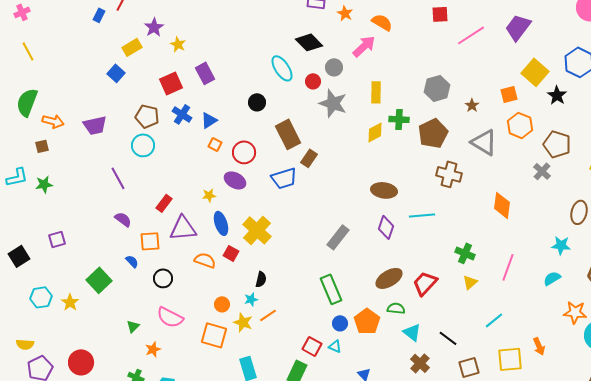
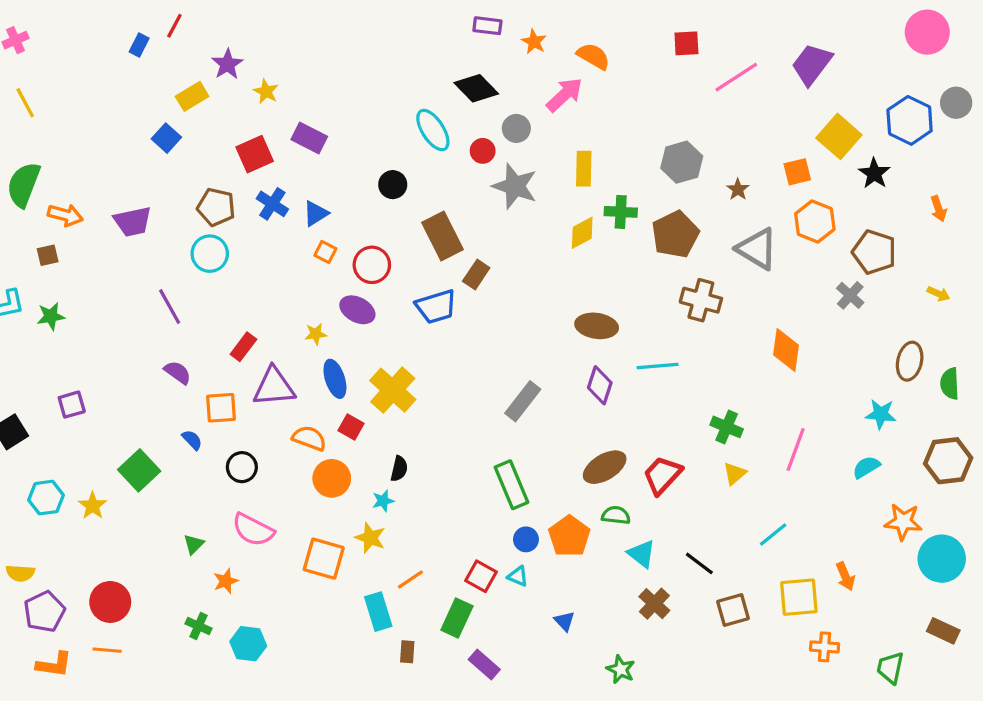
purple rectangle: (205, 73) -> (309, 138), turned -35
orange circle: (222, 304) -> (332, 478), moved, size x1.5
orange line: (268, 315) -> (410, 579), moved

